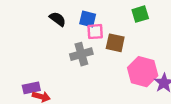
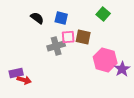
green square: (140, 14) -> (103, 14), turned -32
pink square: (95, 32) -> (68, 37), moved

